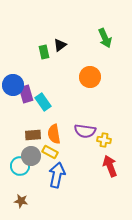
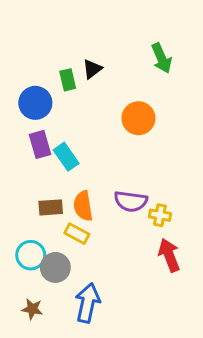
blue circle: (13, 85) -> (35, 103), moved
gray circle: (31, 156) -> (55, 267), moved
blue arrow: (57, 175) -> (88, 303), moved

